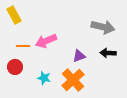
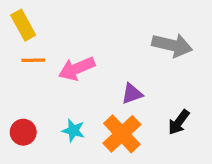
orange line: (23, 46) -> (33, 60), moved
black arrow: (108, 53) -> (179, 122), moved, turned -56
red circle: (15, 67) -> (23, 132), moved

